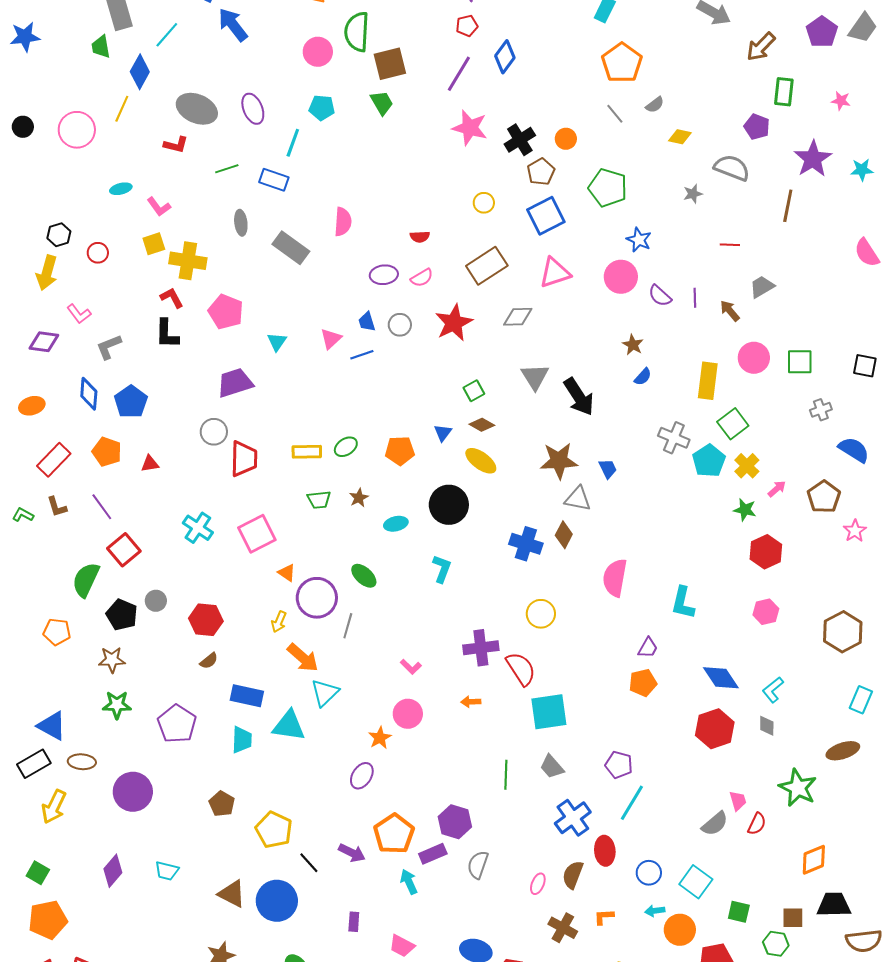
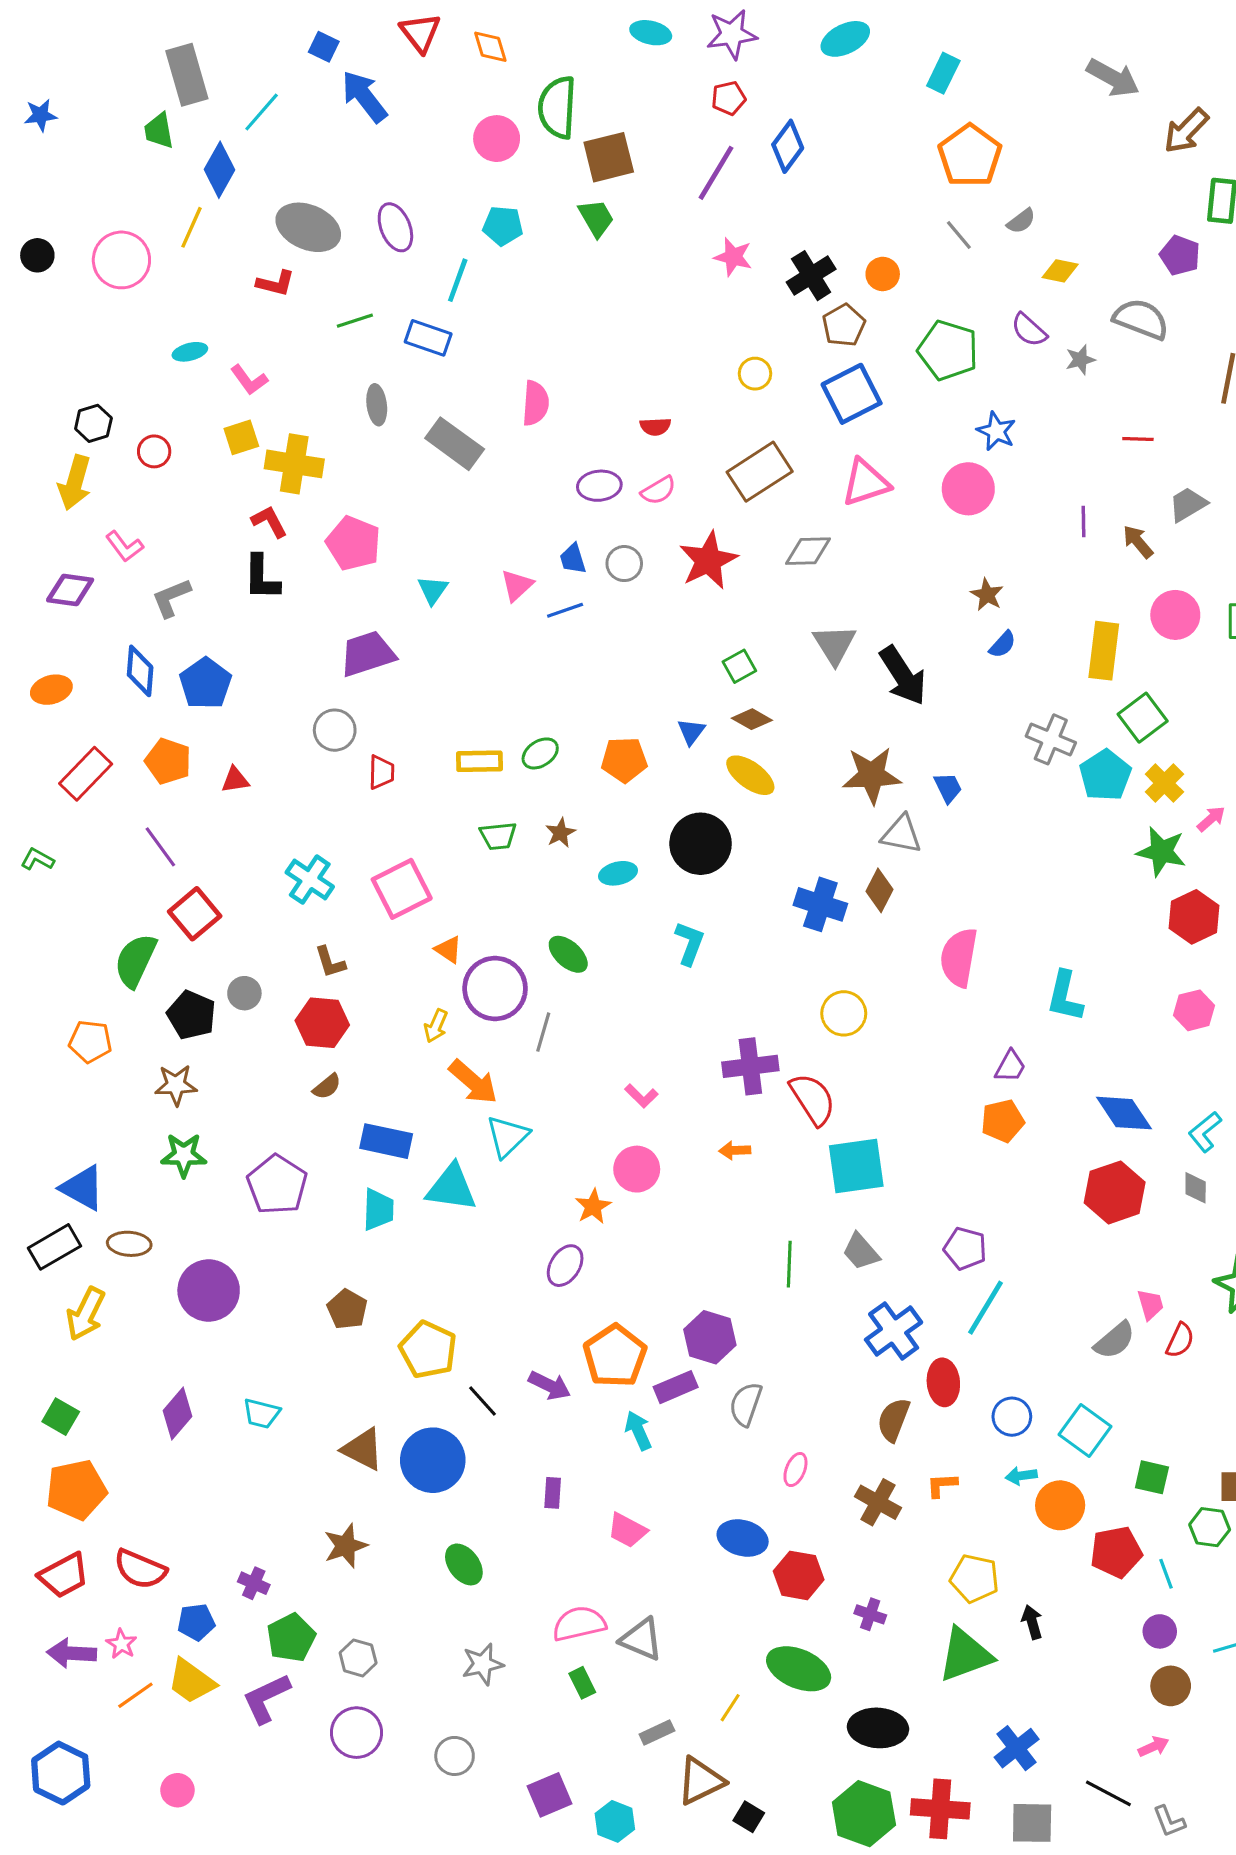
blue star: (25, 37) -> (40, 115), size x0.7
pink star: (470, 128) -> (733, 257), size x0.7
purple semicircle: (660, 296) -> (1029, 330), moved
red trapezoid: (244, 459) -> (381, 772), size x0.6
brown L-shape: (57, 507) -> (330, 962), moved
green star: (745, 510) -> (1161, 852), size x1.4
pink ellipse: (538, 884) -> (795, 1470), moved

